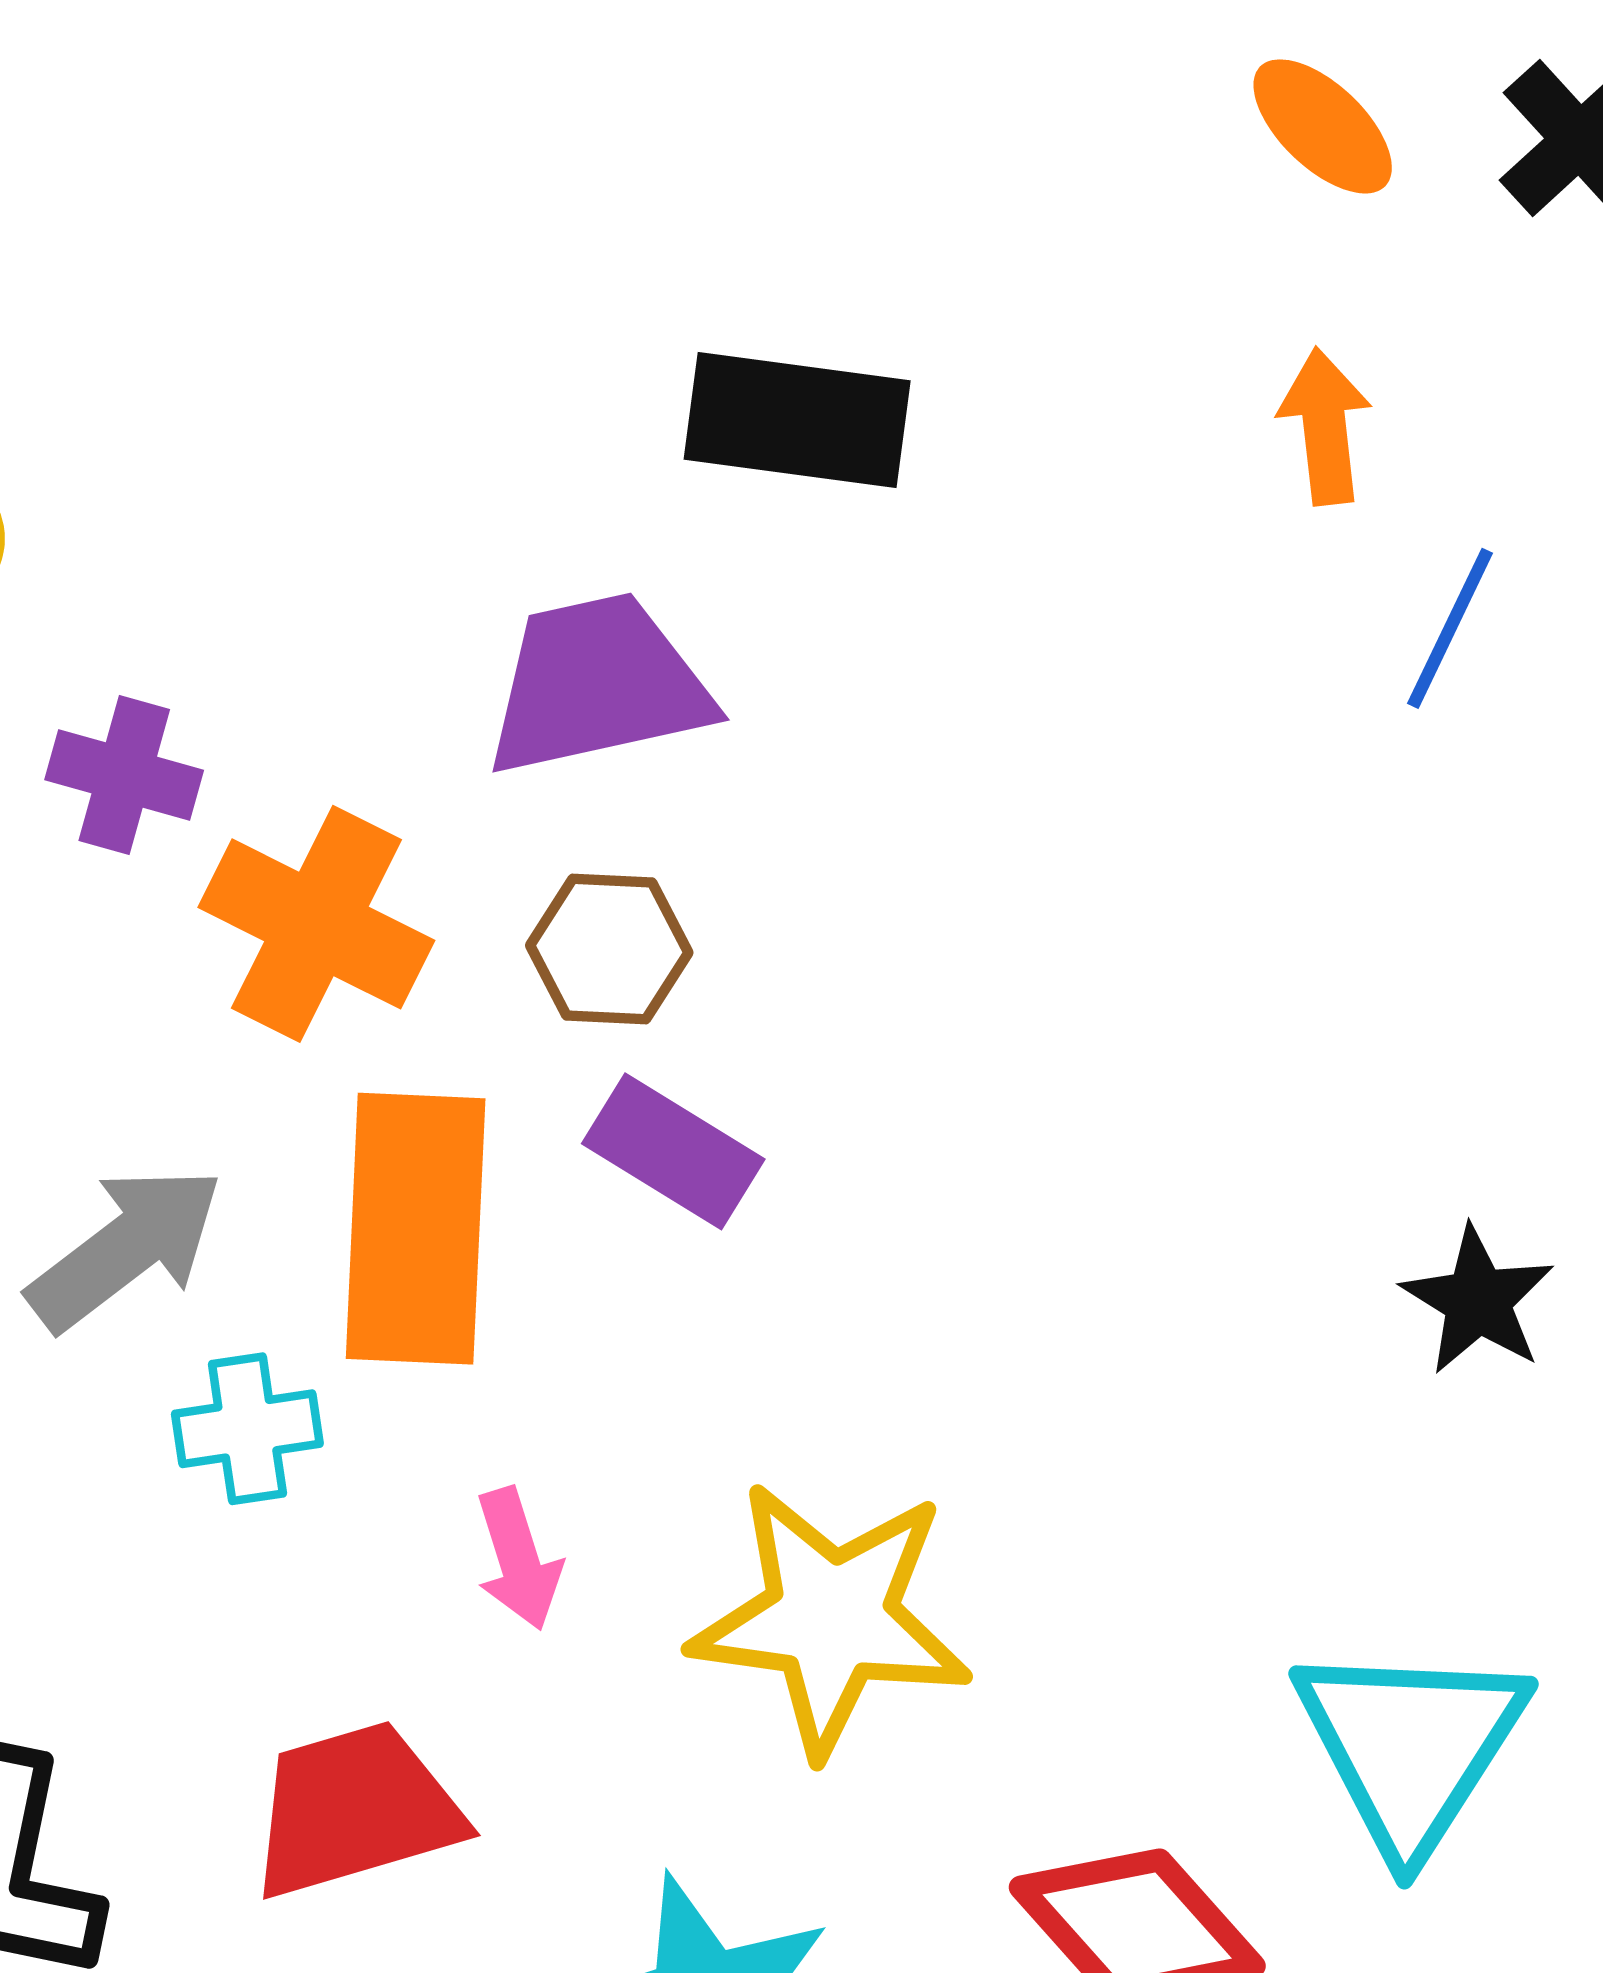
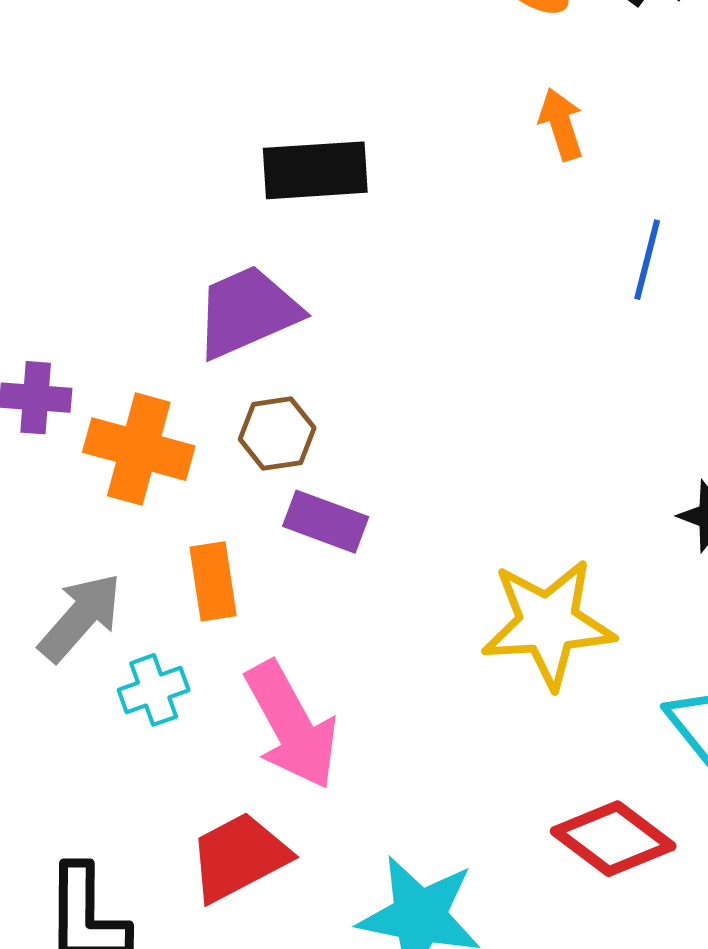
blue line: (1450, 628) -> (647, 260), moved
orange rectangle: (416, 1229) -> (213, 581), size x0.6
pink arrow: (518, 1559) -> (291, 725), size x2.0
yellow star: (831, 1618) -> (548, 624), moved

